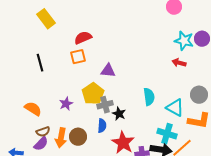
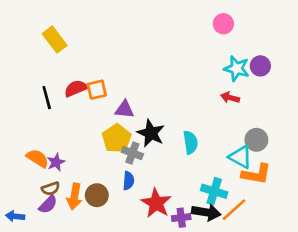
red semicircle: (83, 38) -> (76, 88), moved
purple triangle: (108, 71) -> (124, 109), moved
purple star: (66, 104) -> (56, 162), moved
gray cross: (105, 105) -> (132, 153), turned 35
cyan triangle: (175, 108) -> (241, 157), moved
black star: (119, 114) -> (151, 133), moved, size x1.5

